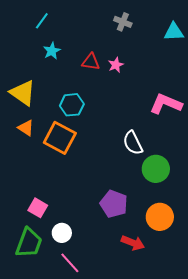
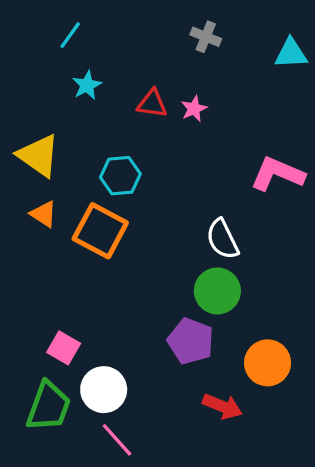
green circle: (156, 169) -> (217, 291), moved
white circle: (62, 233) -> (104, 390), size x1.4

